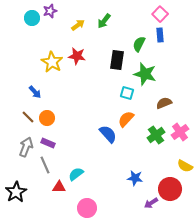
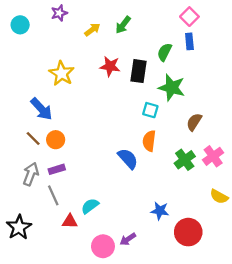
cyan circle: (32, 18) -> (20, 25), moved
red star: (77, 56) -> (110, 66), moved
blue arrow: (35, 92) -> (41, 109), size x1.5
brown semicircle: (164, 103) -> (194, 122), turned -35
orange semicircle: (126, 119) -> (149, 141), turned -36
purple rectangle: (48, 143) -> (57, 169), turned -40
red circle: (170, 189) -> (188, 232), moved
purple arrow: (151, 203) -> (128, 239), moved

